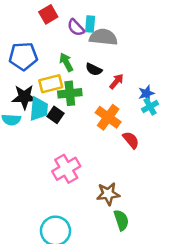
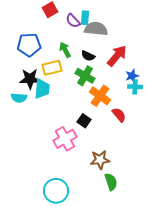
red arrow: (117, 81) -> (117, 56), moved, size x1.6
green cross: (70, 93) -> (85, 76), moved, turned 36
cyan cross: (150, 106) -> (135, 87), turned 32
black square: (55, 115) -> (84, 121), moved

